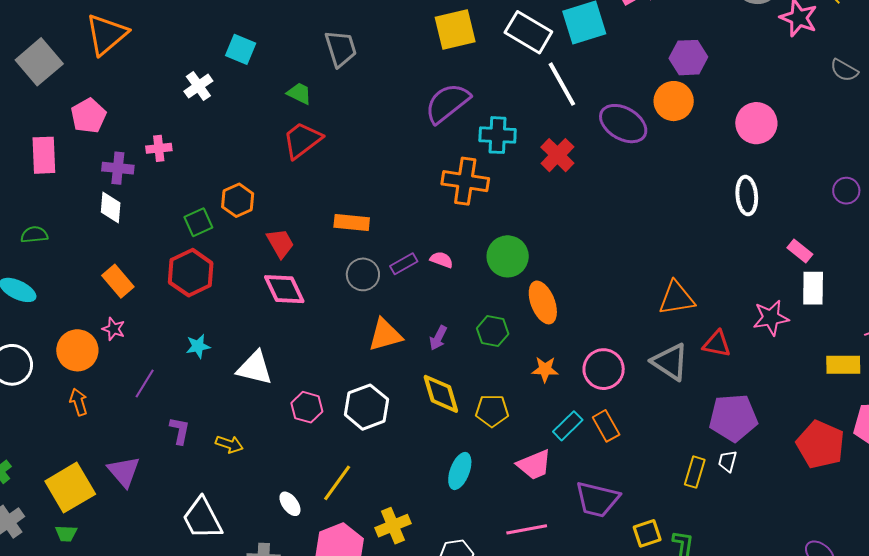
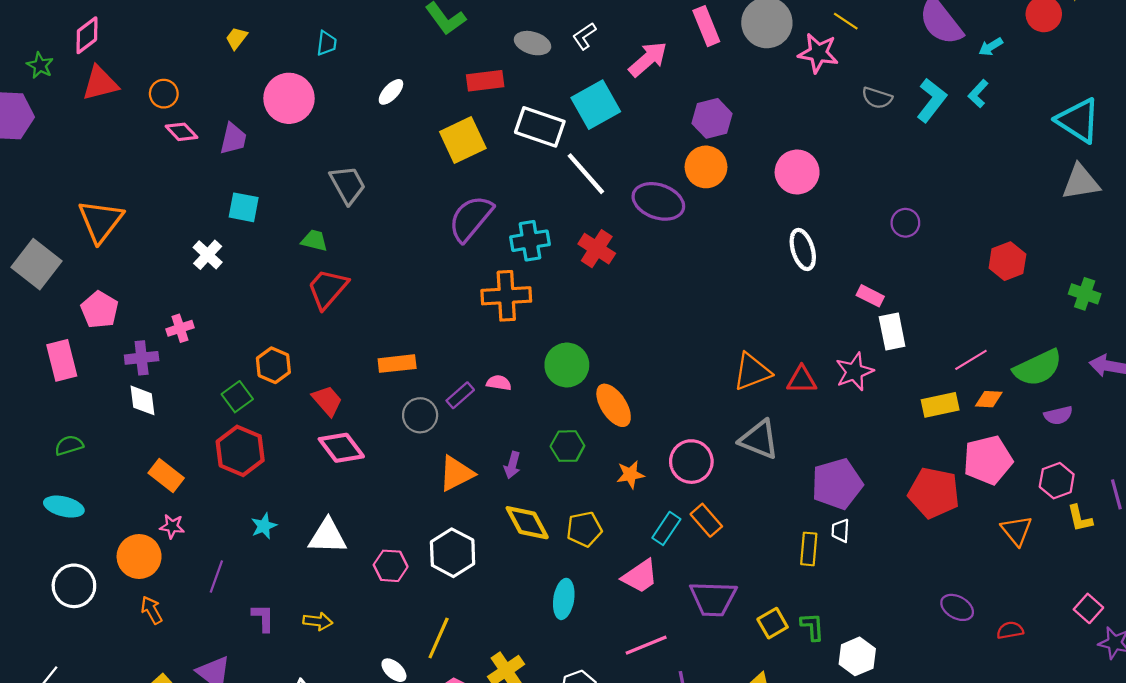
red triangle: (717, 344) -> (802, 380), moved

